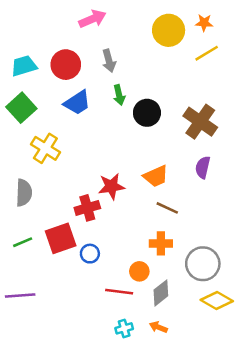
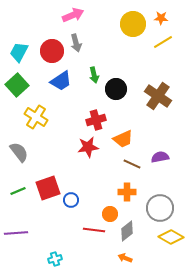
gray arrow: (109, 61) -> (76, 43), moved
cyan trapezoid: (24, 66) -> (19, 52), turned -45
purple semicircle: (203, 167) -> (160, 157), moved, turned 66
gray semicircle: (24, 193) -> (19, 152), turned -40
red cross: (87, 208) -> (96, 120), moved
cyan cross: (124, 328) -> (55, 259), moved

